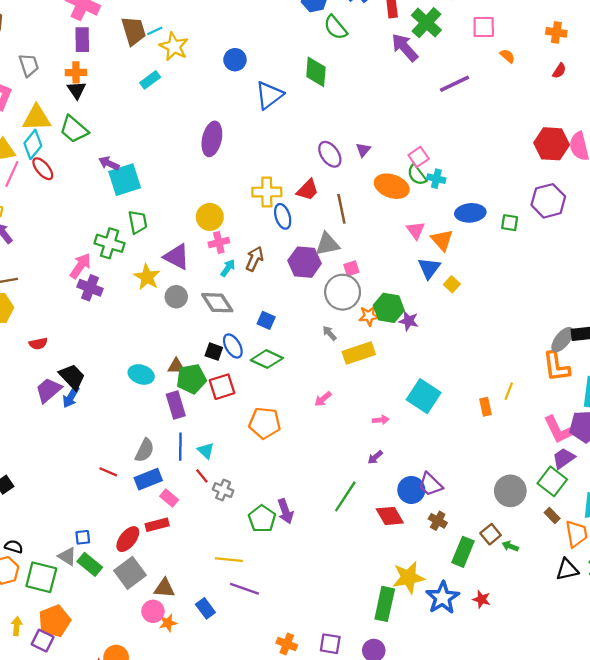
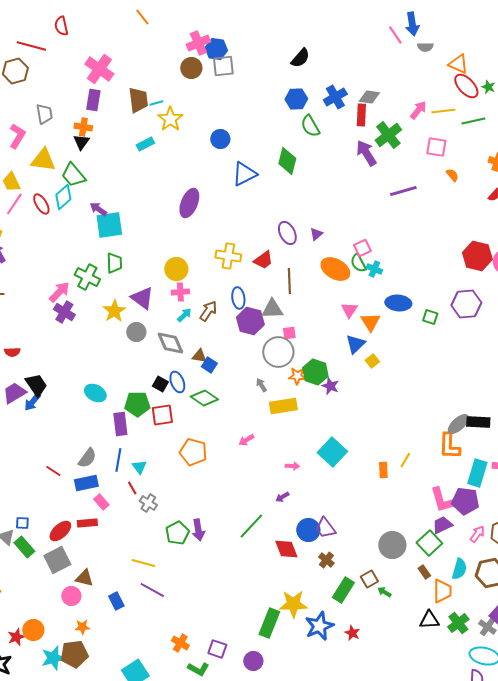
cyan diamond: (33, 144) -> (63, 197), moved
blue ellipse: (283, 216) -> (238, 298), moved
brown triangle: (176, 366) -> (199, 356), moved
orange star: (168, 623) -> (82, 627), moved

